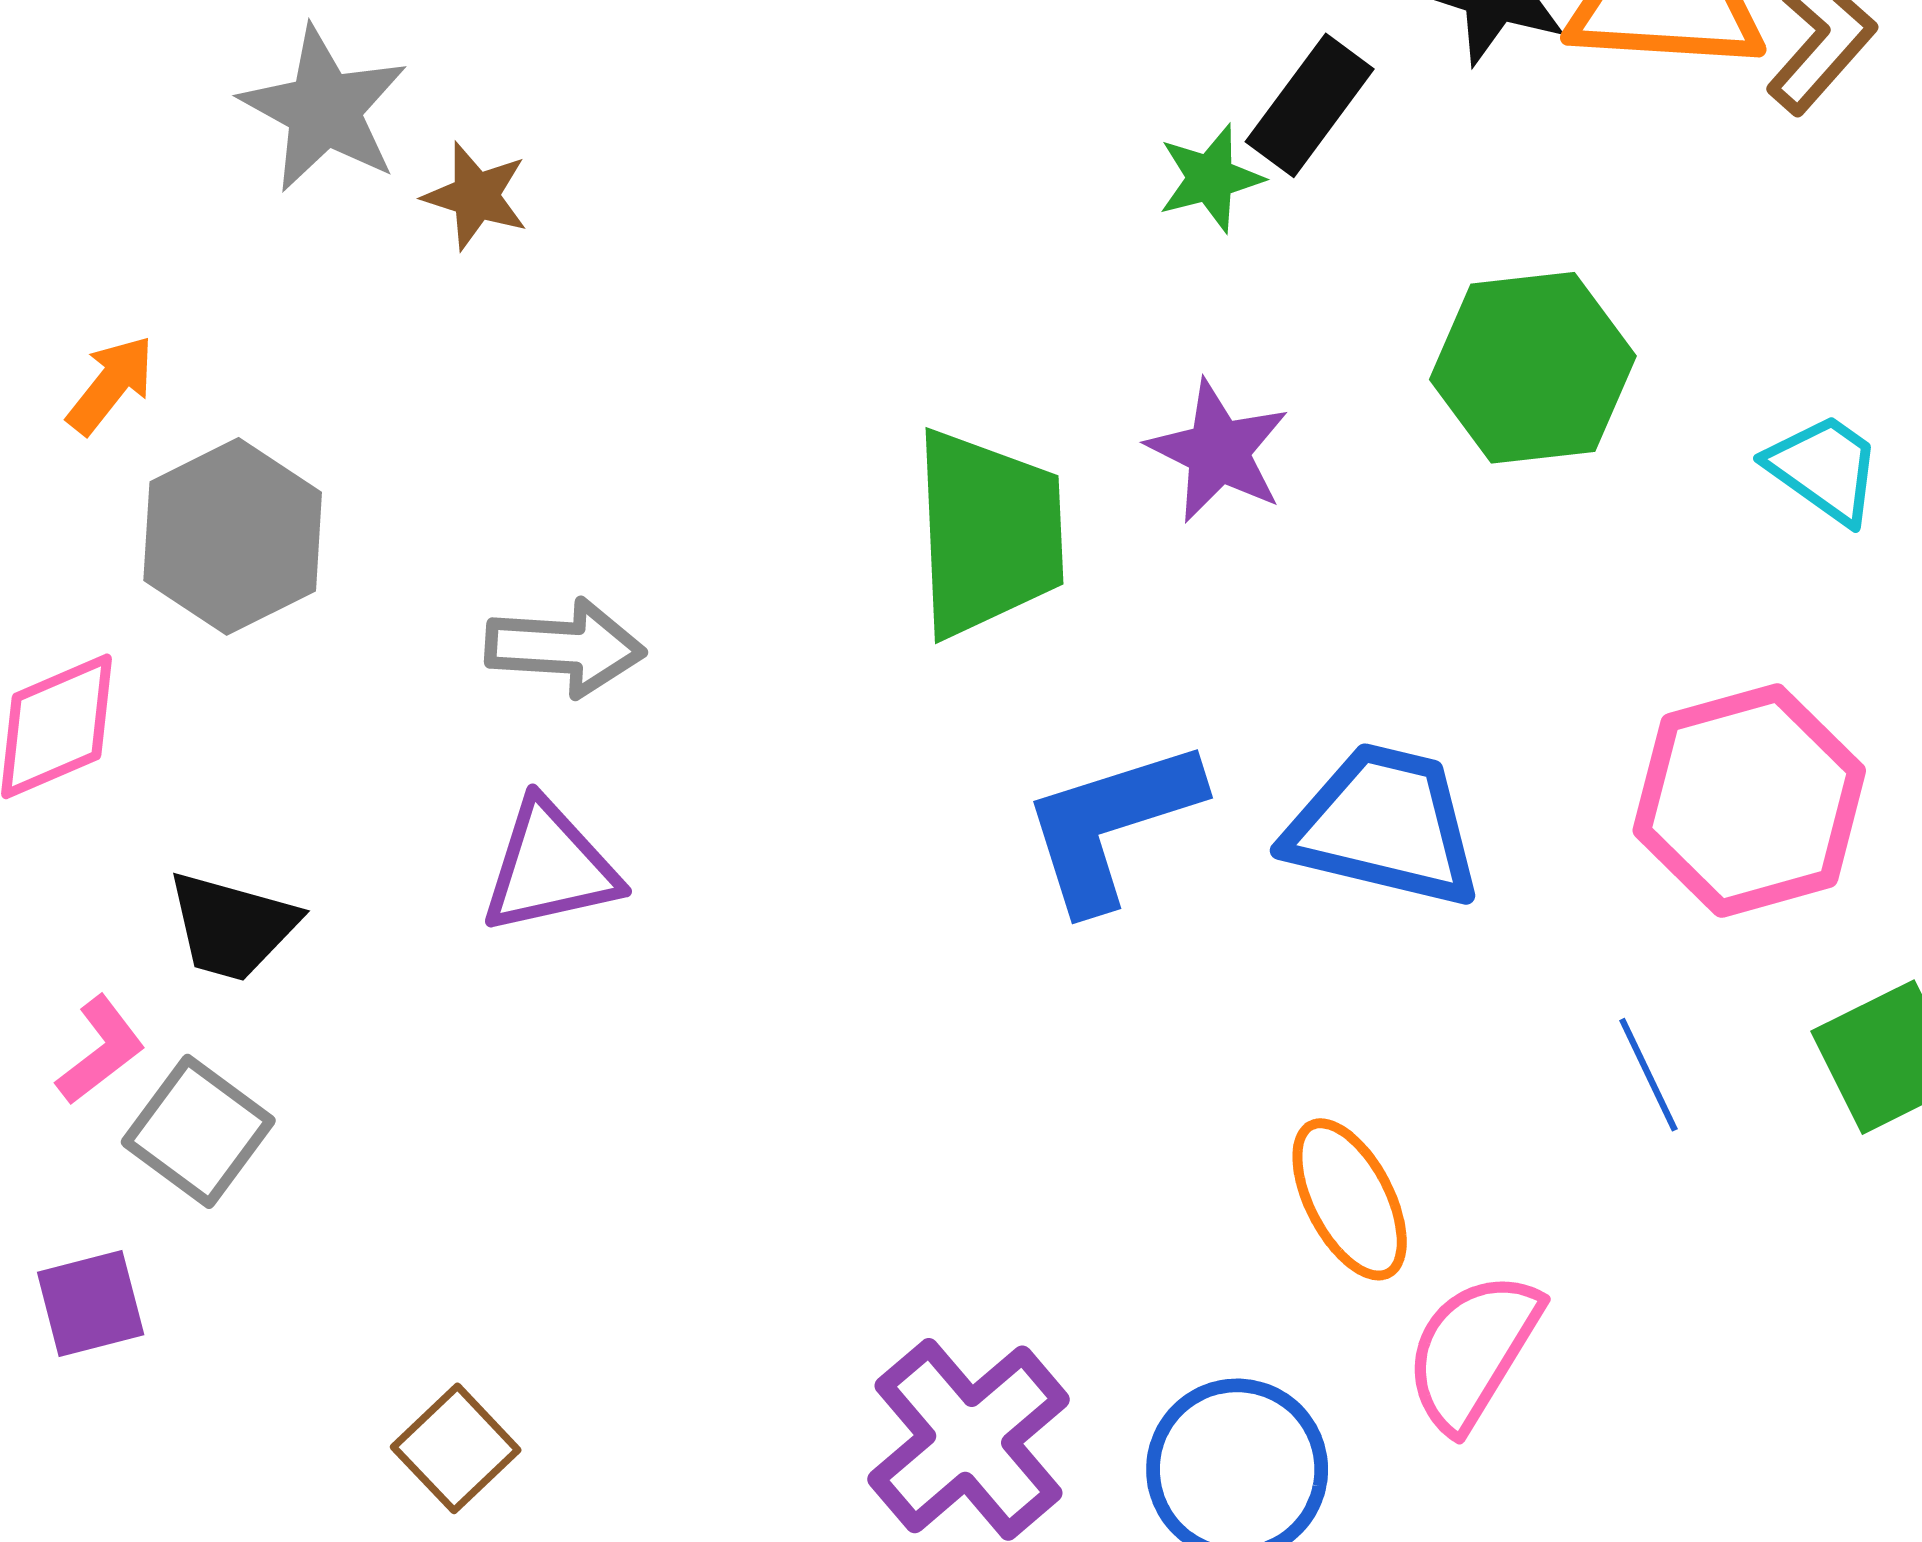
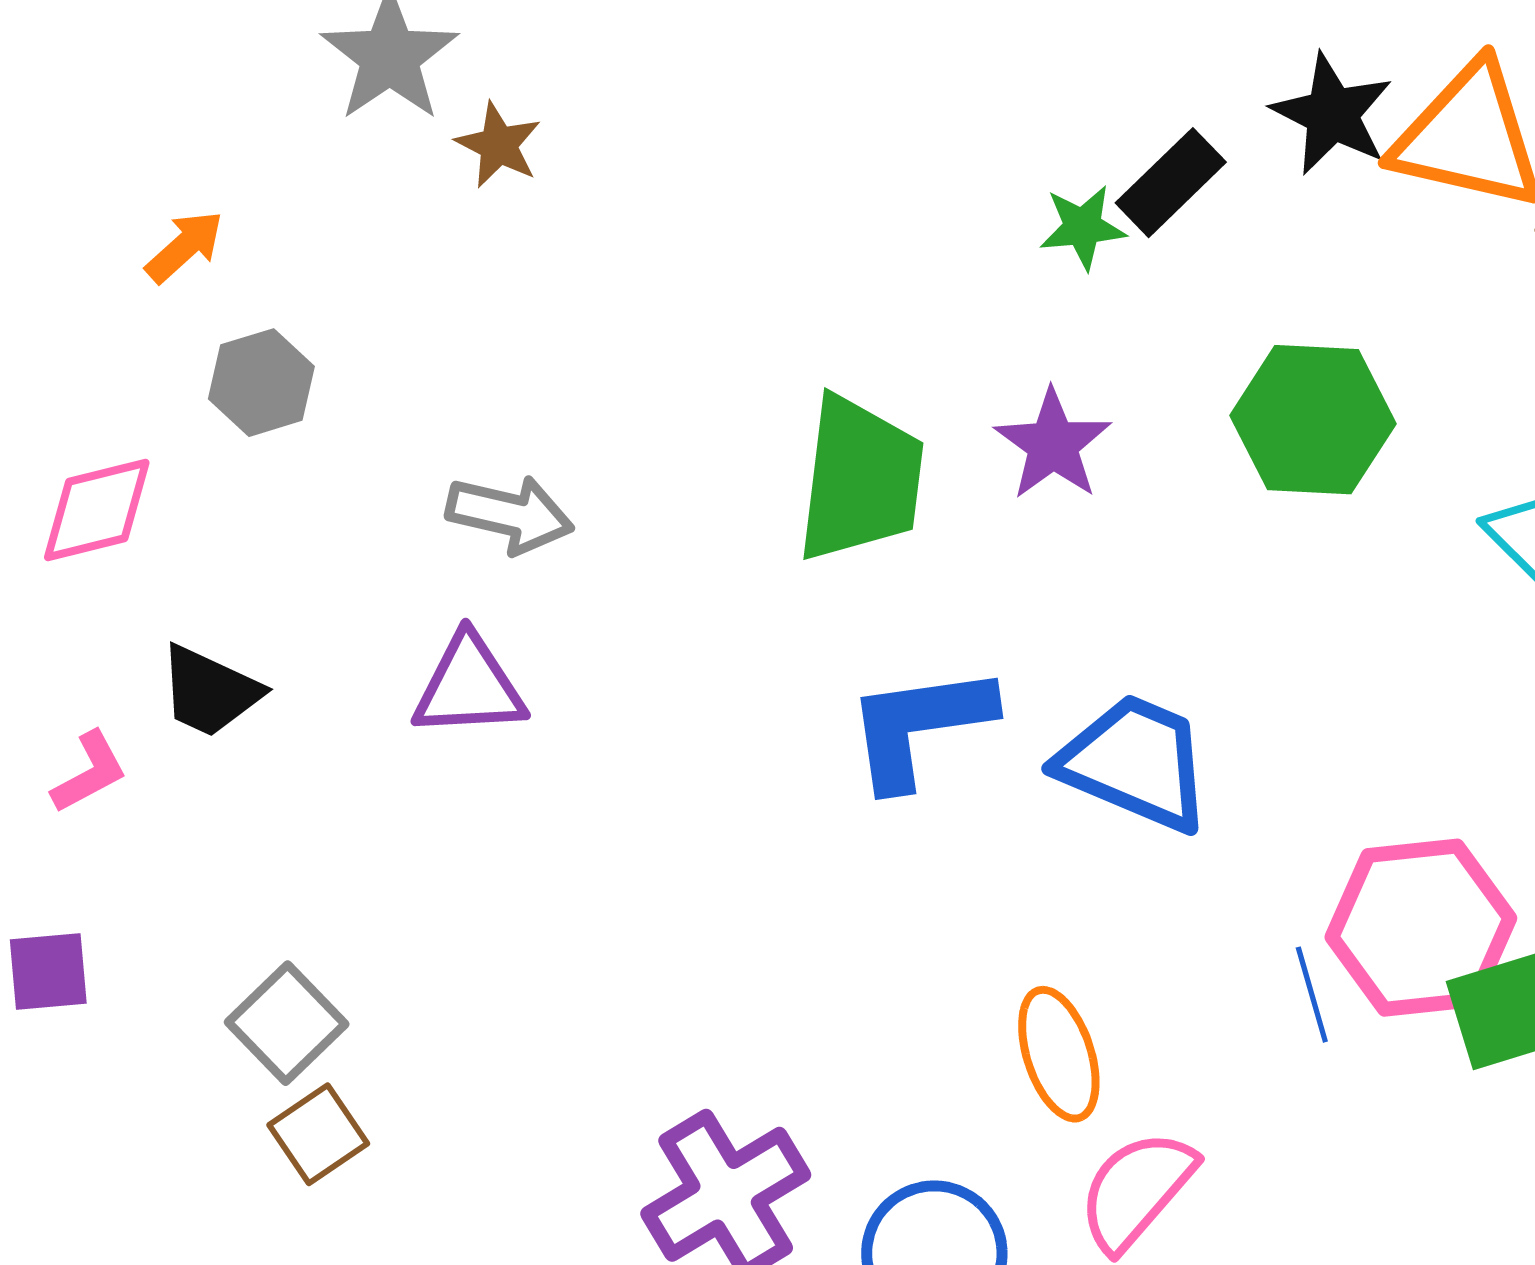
gray hexagon: (233, 536) -> (261, 383), size x0.7
pink hexagon: (1749, 801) -> (1421, 928), moved
gray square: (198, 1131) -> (287, 1023), moved

